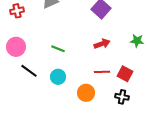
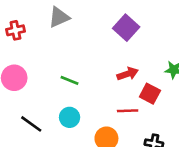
black line: (29, 71) -> (31, 124), moved
red square: (125, 74) -> (150, 94), moved

